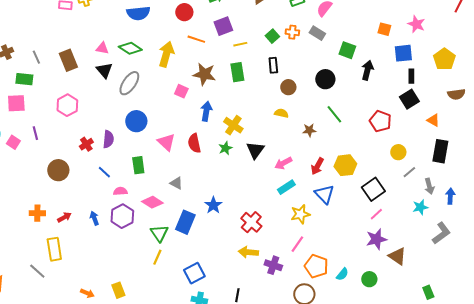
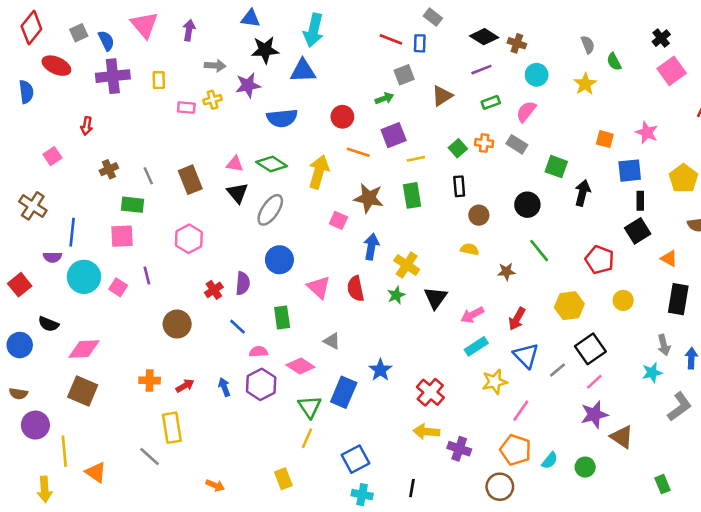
yellow hexagon: (345, 165) -> (569, 306), moved
gray line: (409, 172) -> (558, 370), moved
pink line: (297, 244) -> (521, 411), moved
yellow rectangle: (118, 290) -> (283, 479), moved

